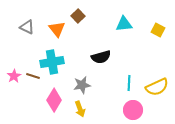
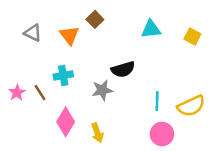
cyan cross: (52, 62) -> (63, 76), size x0.7
brown line: (33, 76) -> (40, 93), turned 40
gray star: (82, 85) -> (102, 90), moved

